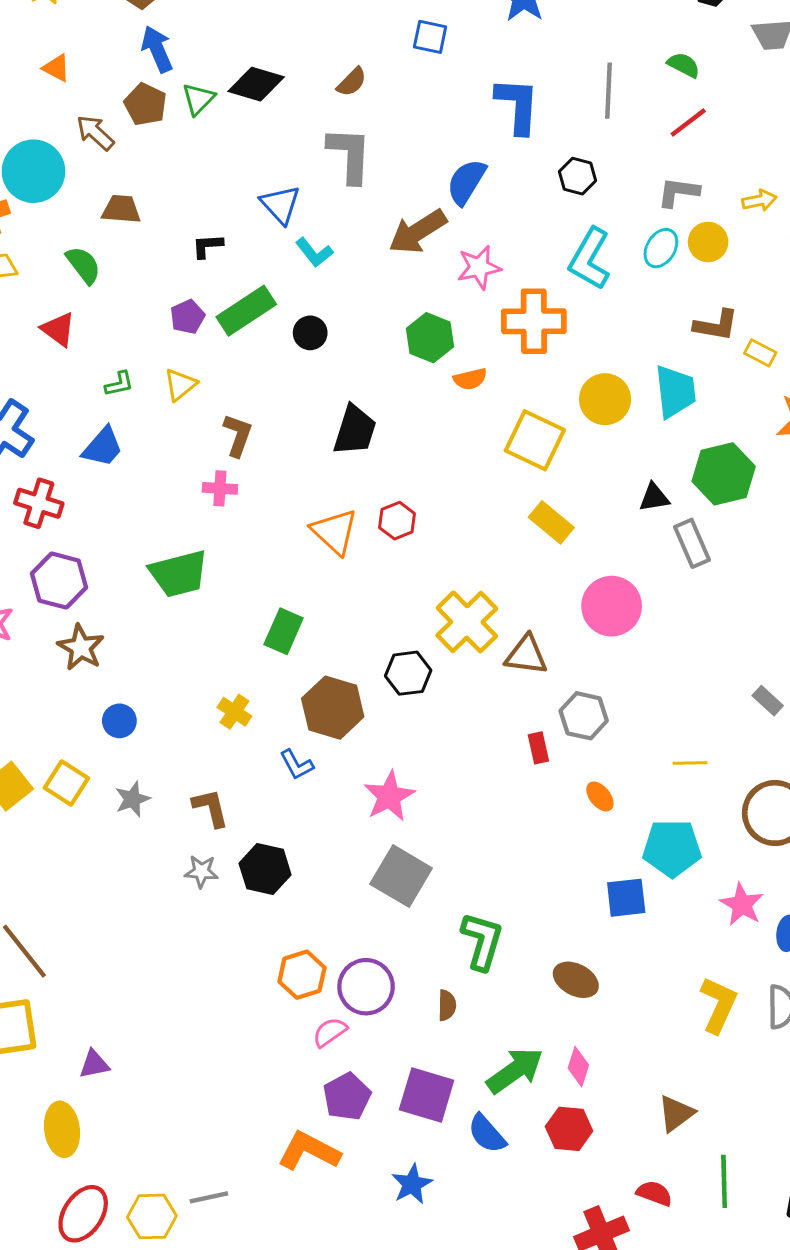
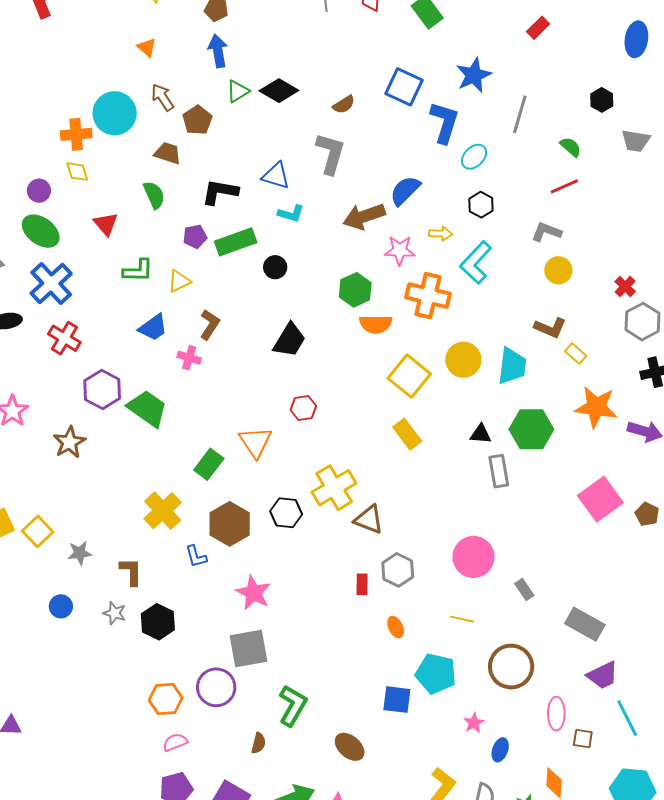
blue square: (430, 37) -> (404, 87), size x1.5
gray line: (609, 91) -> (520, 114), moved
brown pentagon: (145, 104) -> (197, 120), moved
blue L-shape: (517, 105) -> (445, 122), moved
yellow arrow: (759, 200) -> (441, 234), moved
blue triangle: (280, 205) -> (276, 176), turned -44
black L-shape: (207, 246) -> (220, 192), size x1.6
cyan ellipse: (661, 248) -> (474, 157), moved
cyan L-shape: (314, 252) -> (291, 214), turned -48
green semicircle: (83, 265) -> (154, 195), moved
orange semicircle: (470, 379) -> (376, 324), size x1.4
green L-shape: (119, 384) -> (138, 271), size x1.5
blue trapezoid: (103, 447) -> (153, 328), moved
orange triangle: (335, 532) -> (255, 442), moved
green trapezoid: (179, 574) -> (147, 408), turned -144
purple hexagon: (59, 581) -> (102, 390), moved
pink circle: (612, 606) -> (473, 557), moved
yellow cross: (234, 712) -> (163, 511), size x1.6
blue circle: (119, 721) -> (61, 606), moved
pink star: (389, 796) -> (253, 593), turned -30
gray square: (401, 876) -> (248, 649), turned 36
pink star: (742, 904) -> (474, 723), size x0.7
purple circle: (366, 987) -> (216, 687), moved

